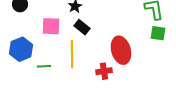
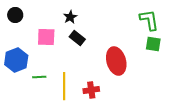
yellow line: (72, 54) -> (64, 86), moved
red cross: (104, 71) -> (91, 90), moved

